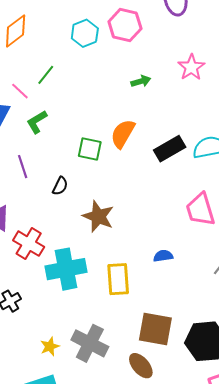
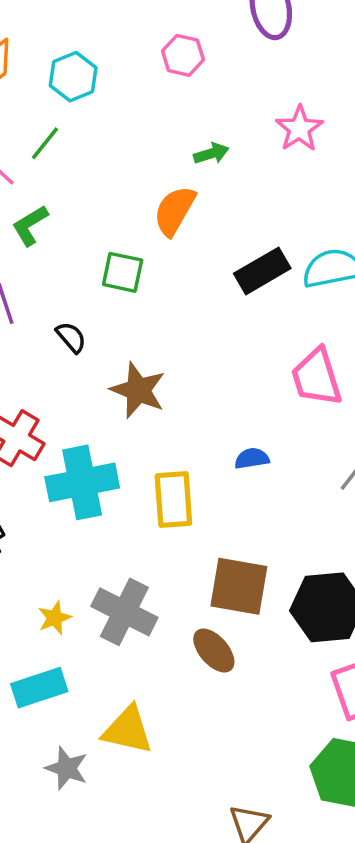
pink hexagon: (125, 25) -> (183, 55), size x0.7
cyan hexagon: (85, 33) -> (73, 77), moved
orange semicircle: (123, 134) -> (175, 211), moved
black semicircle: (60, 186) -> (71, 337), turned -66

